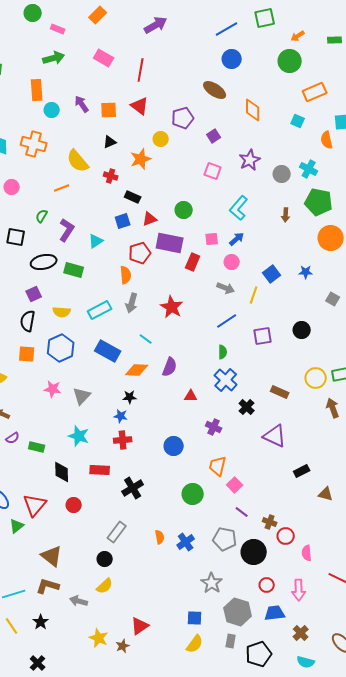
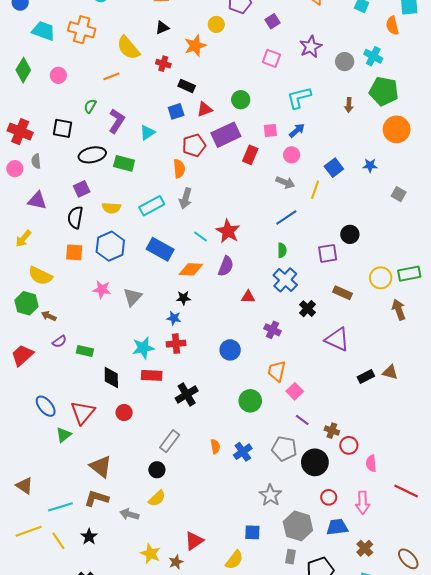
cyan L-shape: (239, 208) -> (299, 98), turned 35
purple rectangle: (170, 243) -> (226, 135), turned -36
red star: (172, 307) -> (228, 231), moved
black circle: (302, 330) -> (350, 234), moved
purple square: (263, 336) -> (328, 253), moved
cyan star: (79, 436) -> (143, 348), moved, turned -30
brown triangle: (326, 494) -> (390, 372), moved
yellow semicircle: (195, 644) -> (234, 560), moved

